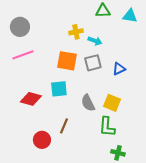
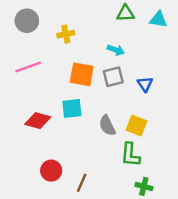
gray circle: (20, 27) -> (27, 21), moved
yellow cross: (76, 32) -> (66, 34), moved
blue triangle: (119, 69) -> (145, 84), turned -40
brown line: (64, 126) -> (82, 183), moved

